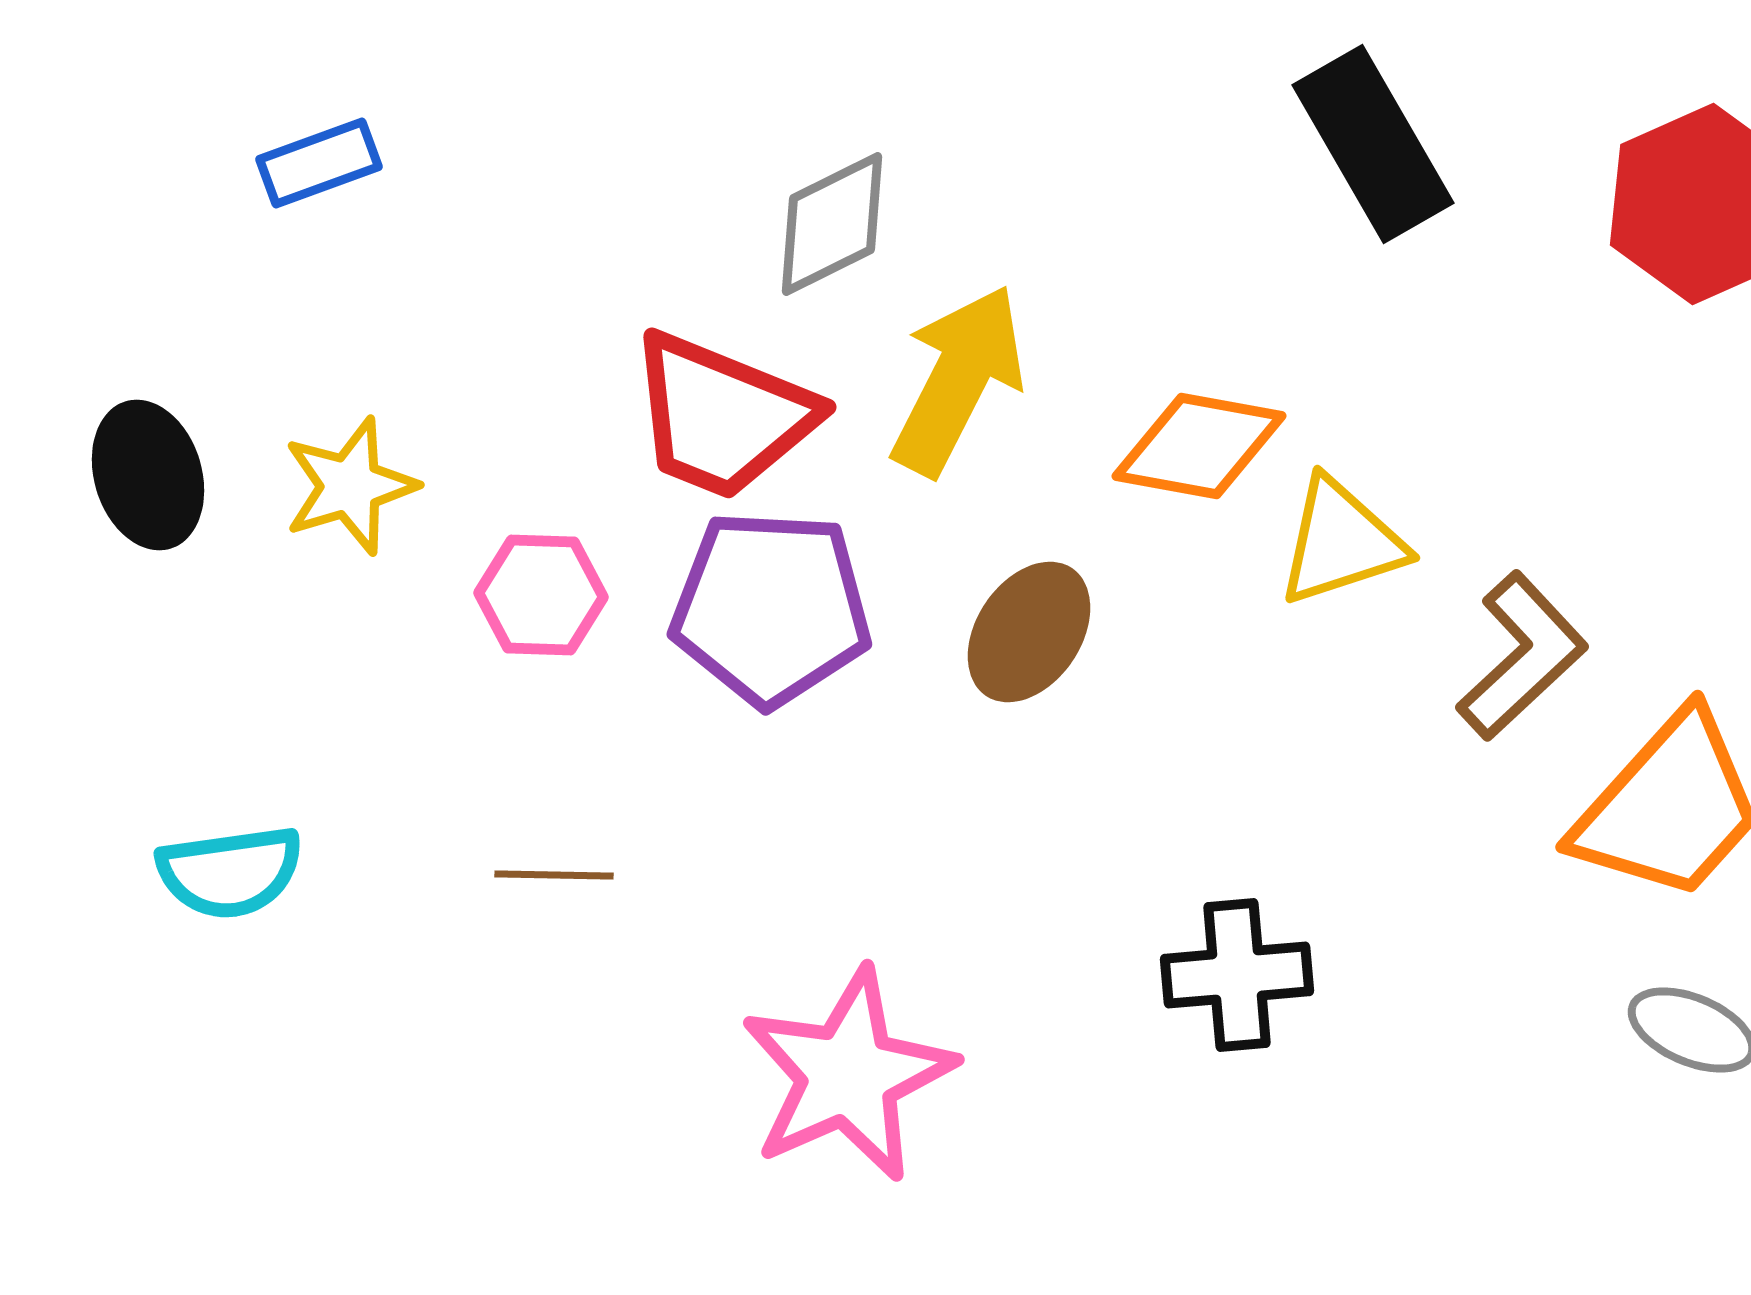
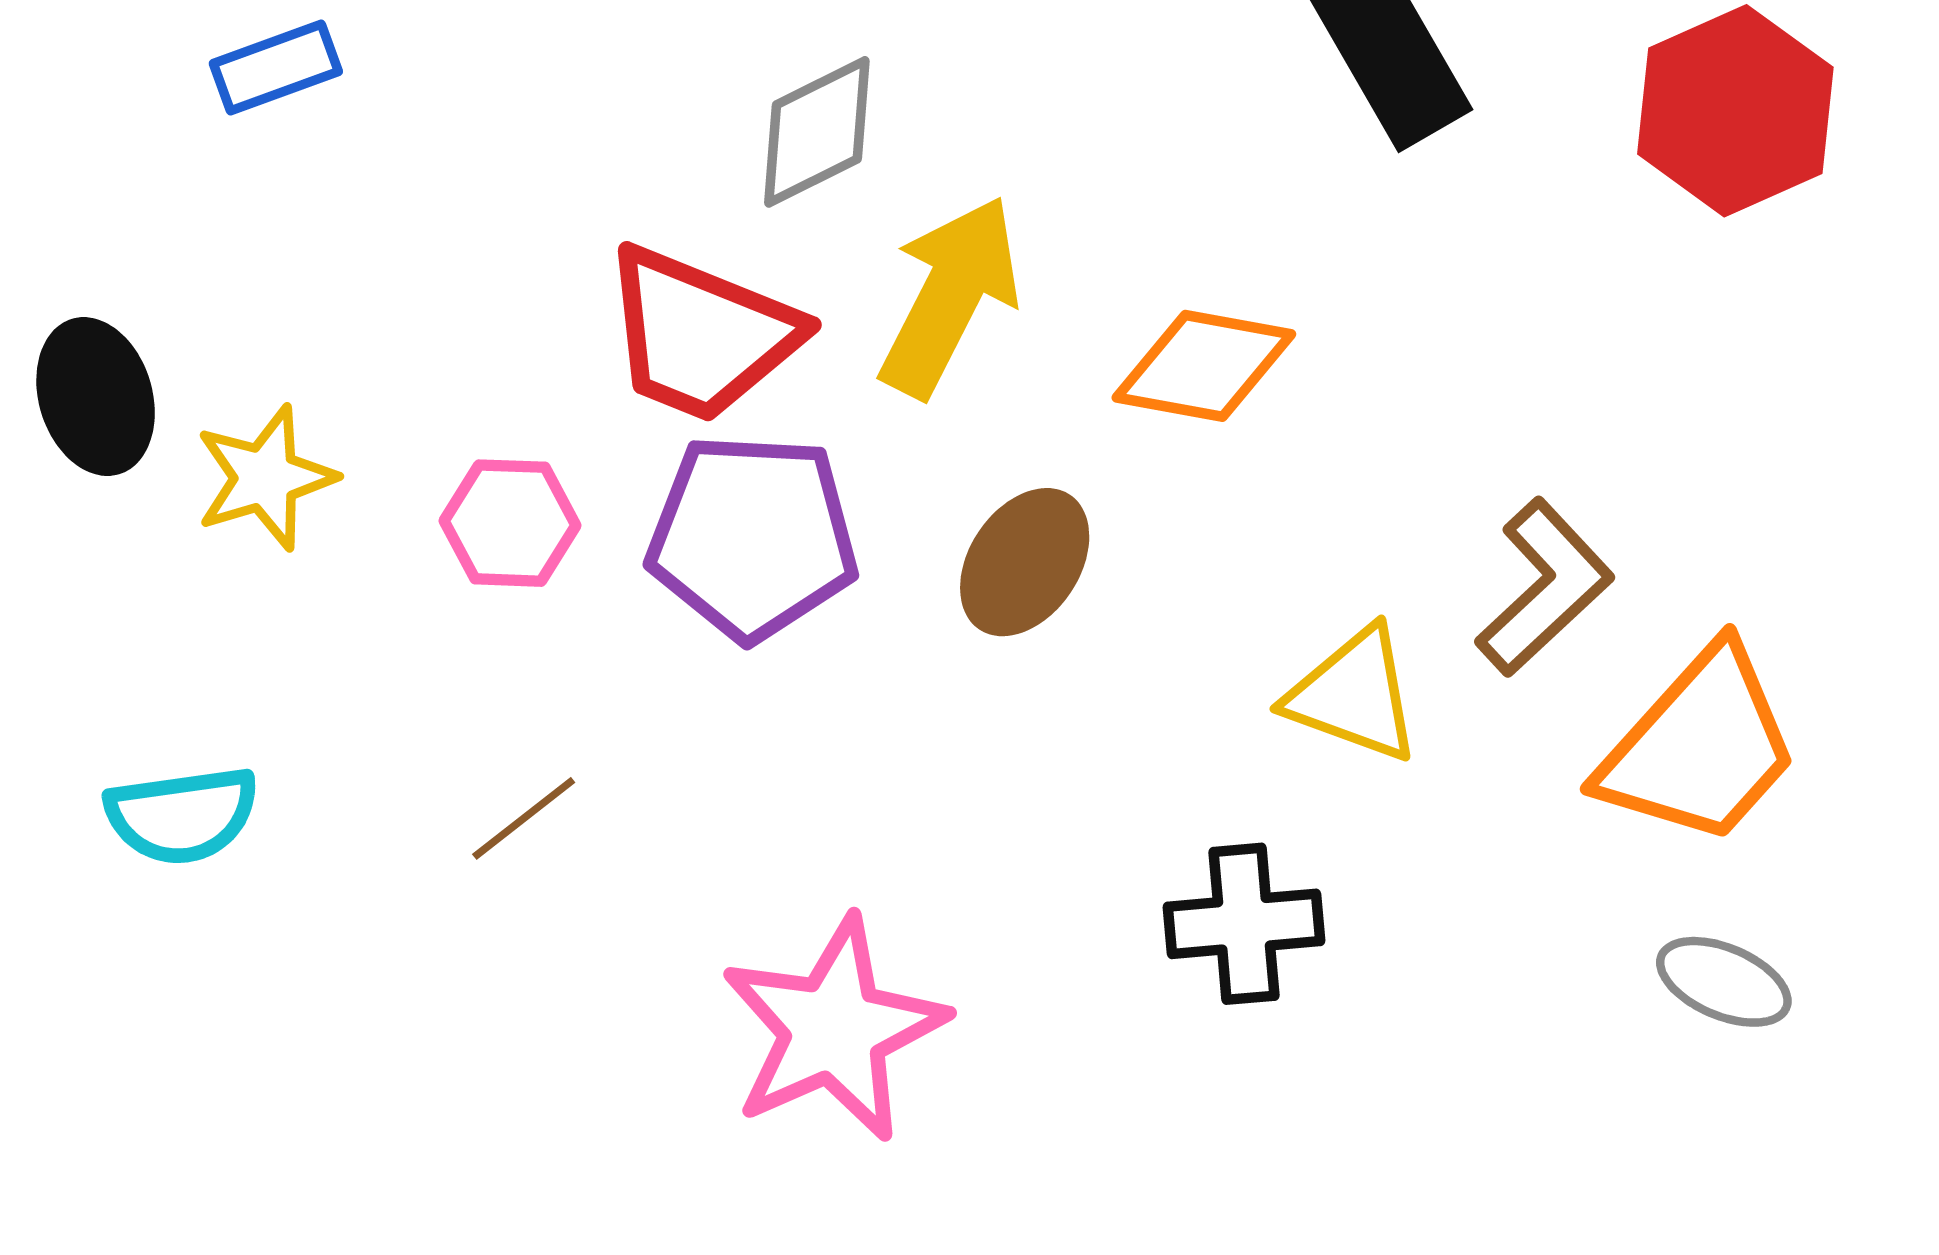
yellow star: (350, 486) -> (265, 478), moved
yellow triangle: (1341, 542) -> (1354, 695), moved, turned 38
brown line: (554, 875) -> (524, 818), turned -39

